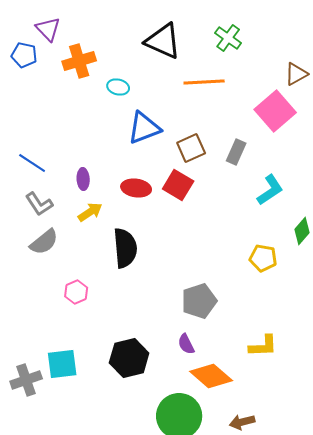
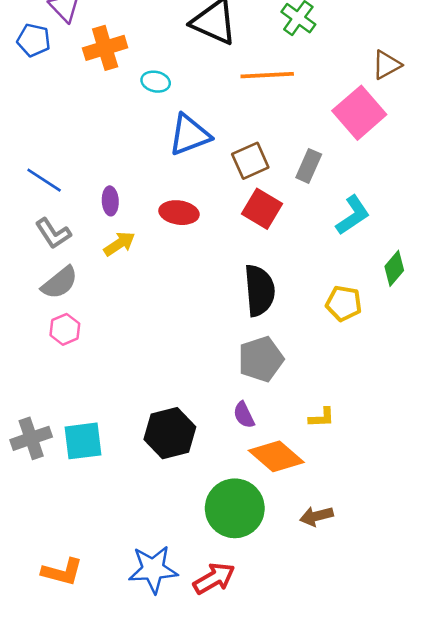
red square: (178, 185) -> (262, 209), moved
black semicircle: (125, 248) -> (259, 290), moved
pink hexagon: (76, 292) -> (65, 329), moved
yellow L-shape: (263, 346) -> (322, 418), moved, size x0.7
gray cross: (26, 380) -> (31, 438), moved

